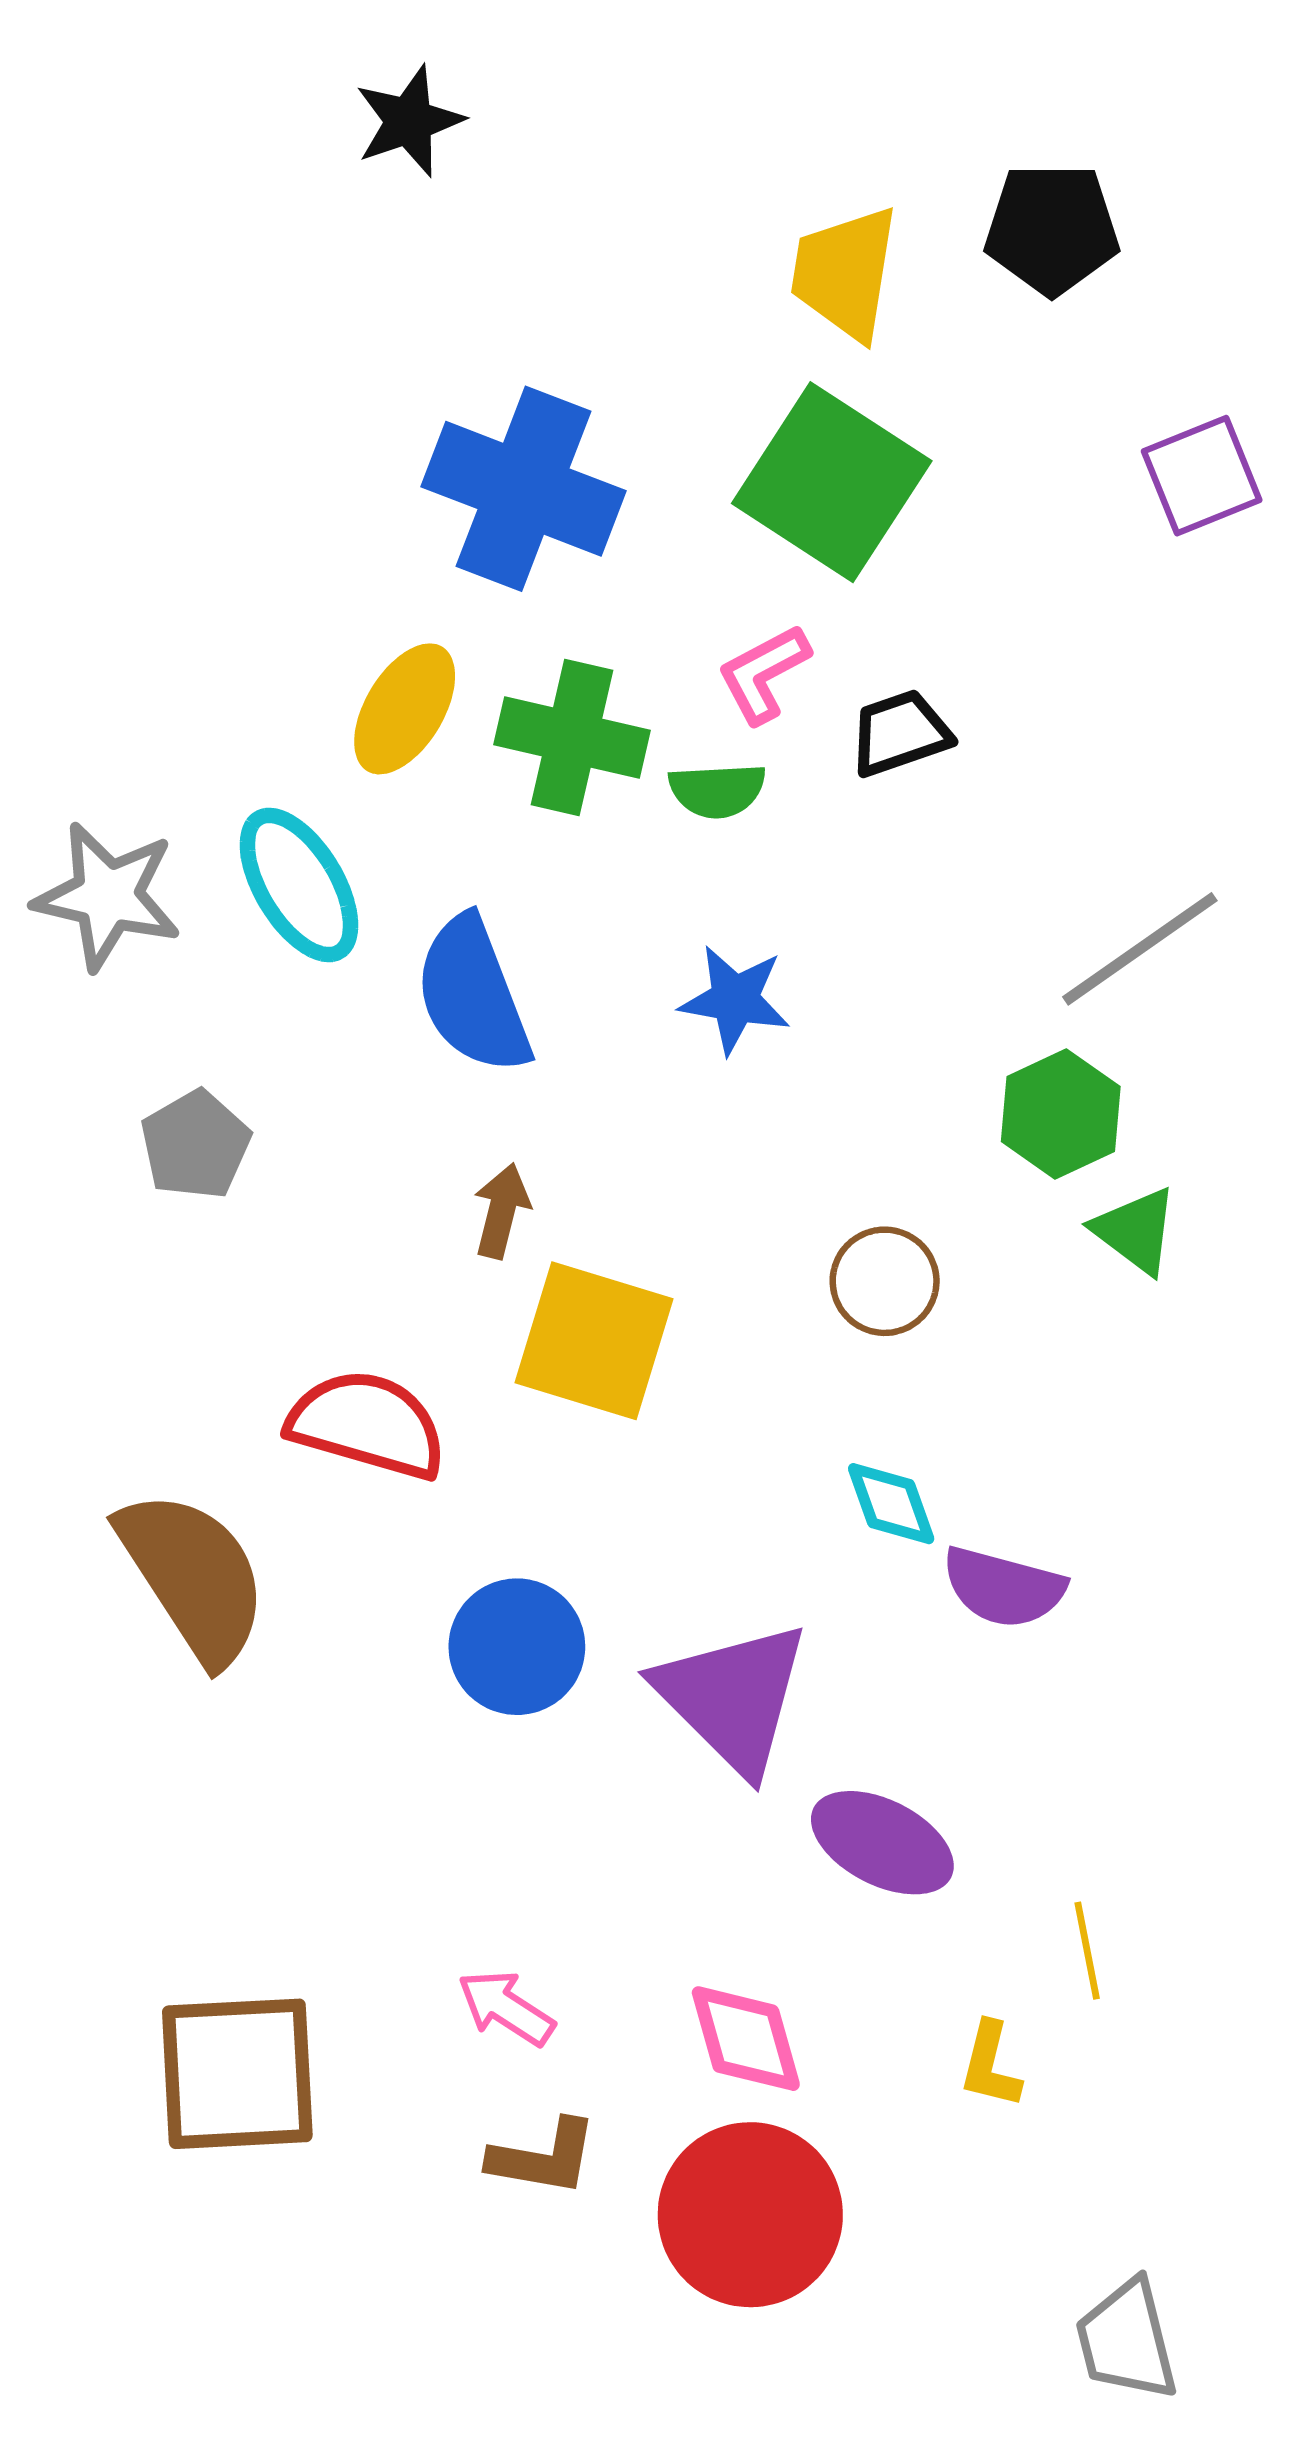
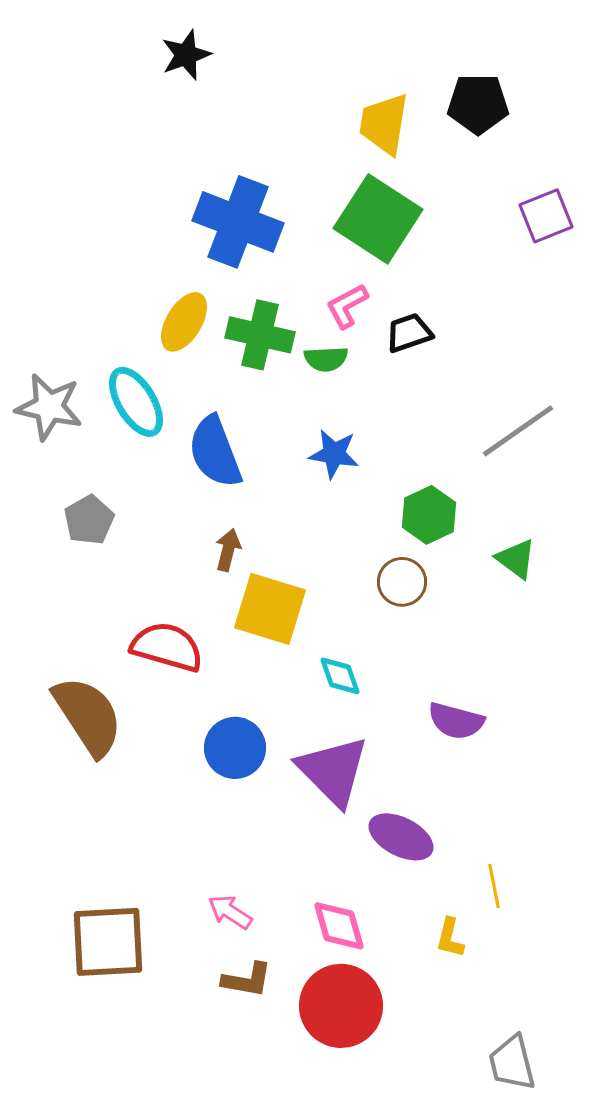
green hexagon: (1061, 1114) -> (429, 515), moved
cyan diamond: (891, 1504) -> (340, 676), moved

